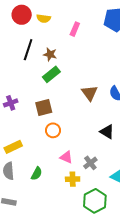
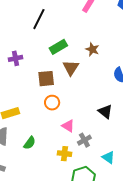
brown star: (50, 54) -> (92, 49), moved
brown triangle: (90, 93) -> (71, 68), moved
purple cross: (11, 103) -> (16, 58), moved
pink triangle: (66, 157) -> (68, 126), moved

